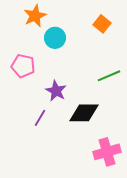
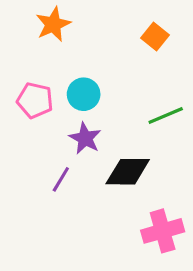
cyan circle: (55, 38) -> (84, 94), moved

